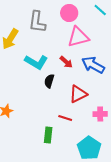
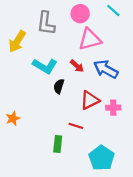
pink cross: (100, 114) -> (113, 108), moved

